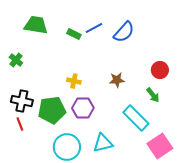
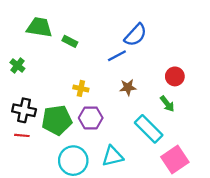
blue line: (94, 28) -> (117, 56), moved
green rectangle: (74, 34) -> (70, 41), moved
red line: (20, 124) -> (22, 135), turned -64

